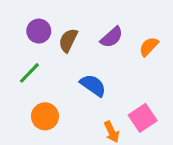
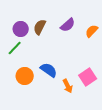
purple circle: (39, 31) -> (21, 29), moved
blue semicircle: (93, 85) -> (49, 70), moved

